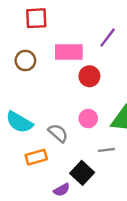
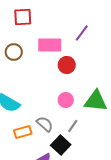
gray semicircle: (58, 133) -> (45, 124), moved
gray line: (106, 150) -> (73, 126), moved, turned -48

